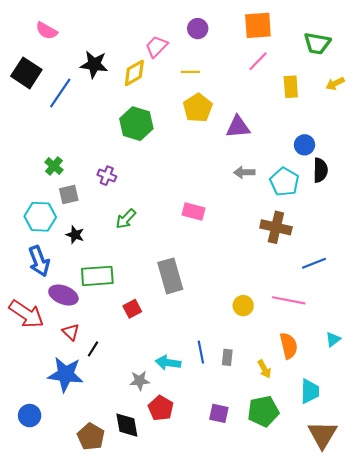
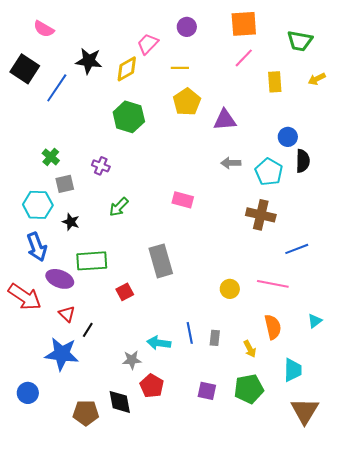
brown pentagon: (91, 437) -> (86, 413), turned -30

